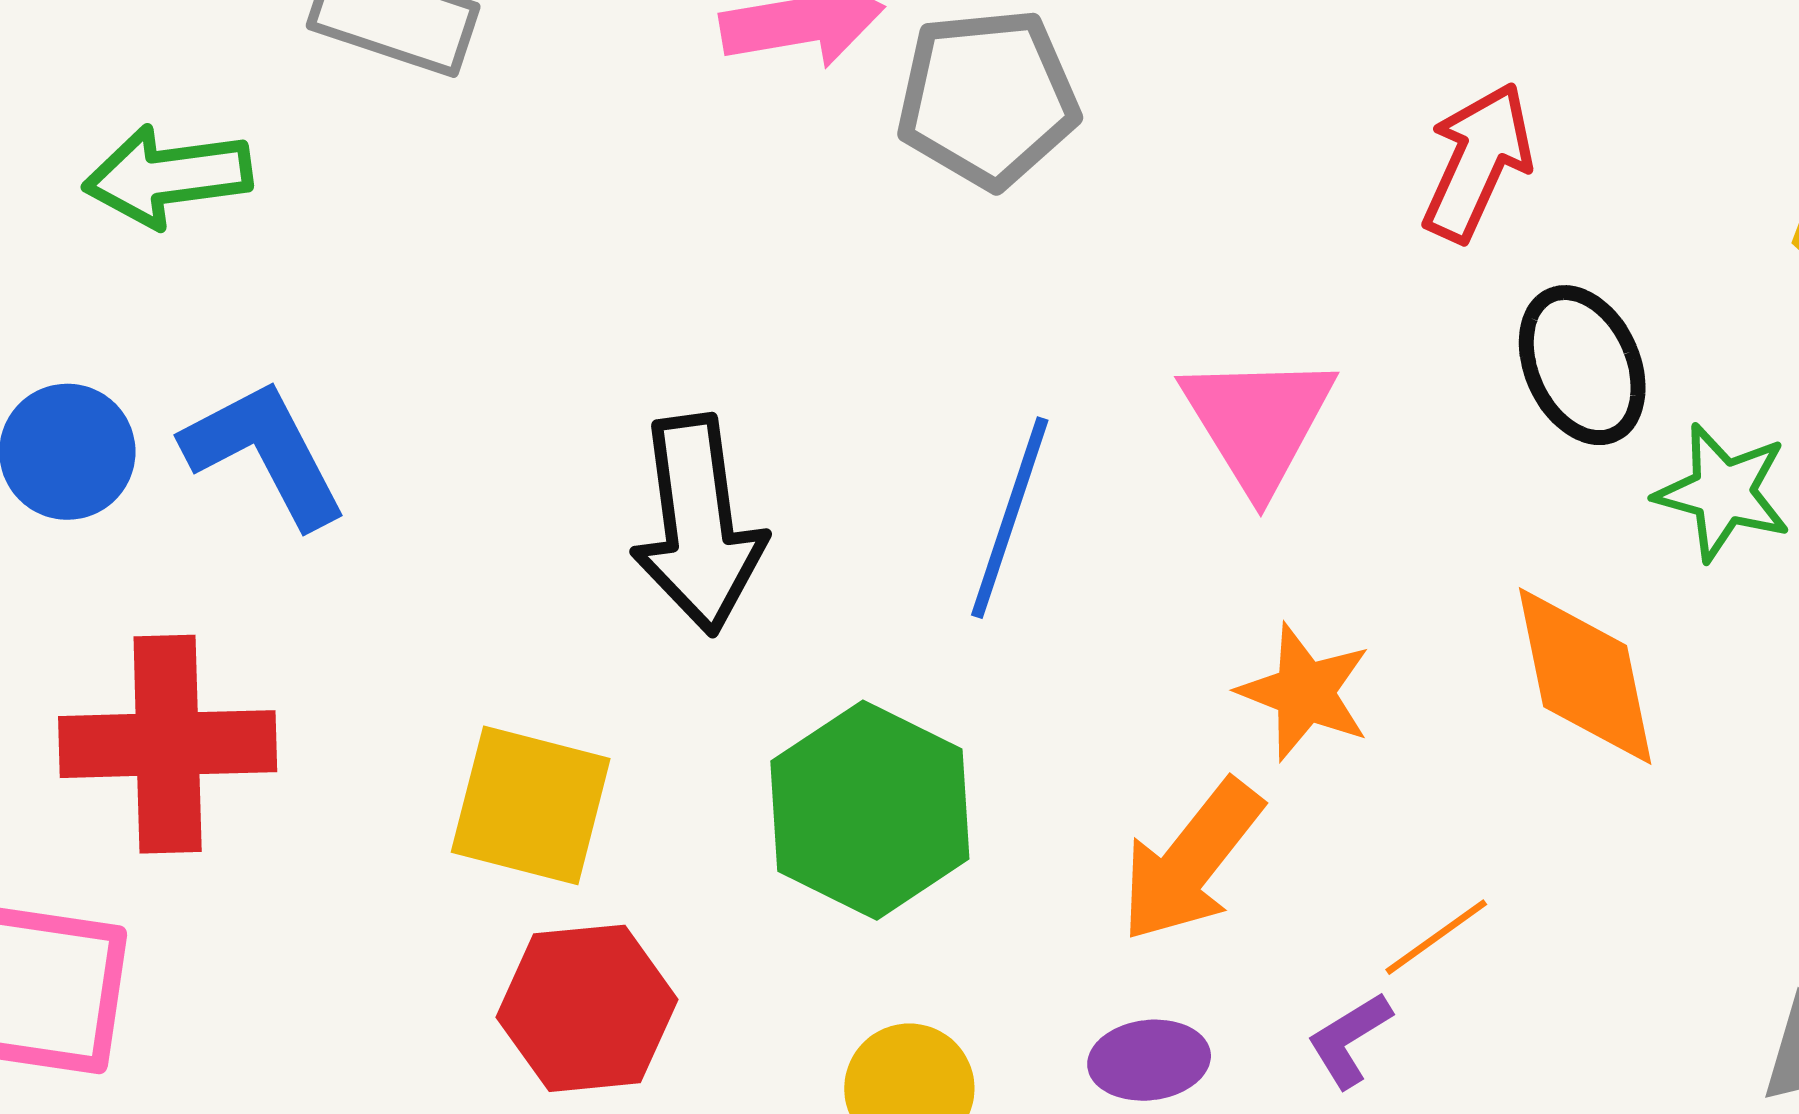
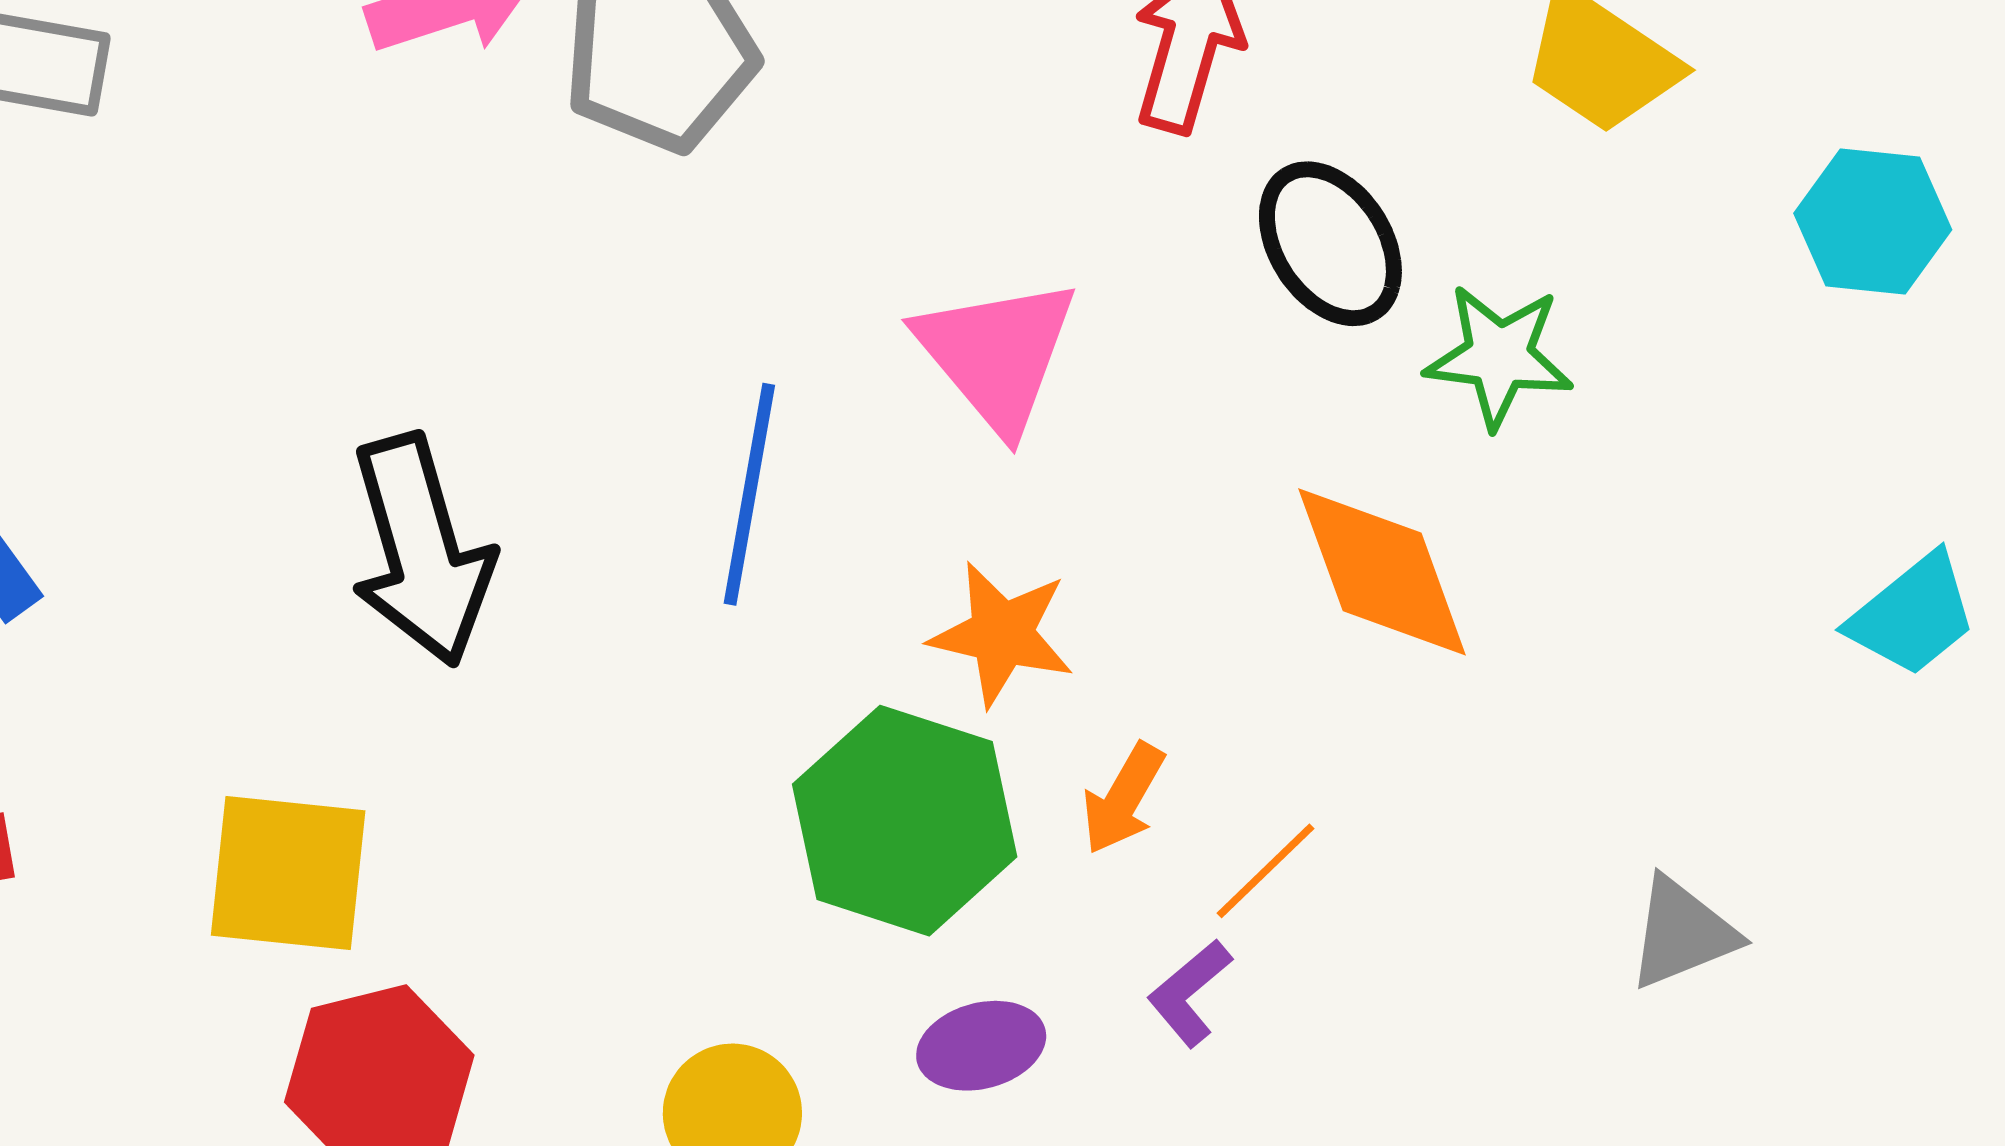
orange star: (1305, 692) -> (1002, 634), moved
green hexagon: (870, 810) -> (905, 821), moved
orange arrow: (1191, 861) -> (1123, 799), moved, size x0.6

